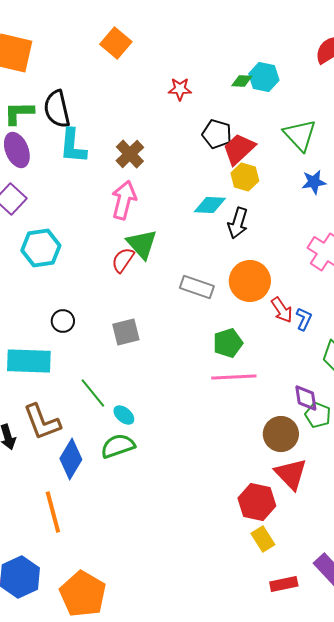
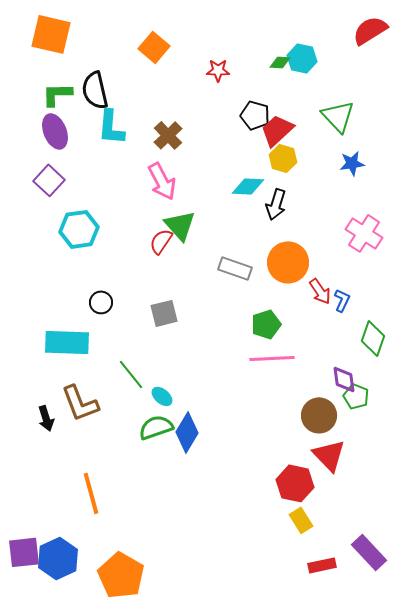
orange square: (116, 43) -> (154, 47), moved
pink arrow: (124, 200) -> (162, 181), turned 138
blue diamond: (71, 459) -> (187, 432), moved

